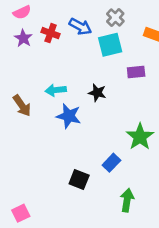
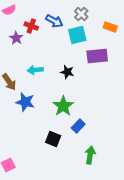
purple star: (23, 38) -> (16, 38), moved
purple rectangle: (136, 72) -> (97, 56), size x1.5
blue star: (69, 116) -> (25, 102), moved
green star: (140, 137) -> (63, 106), moved

